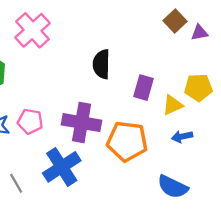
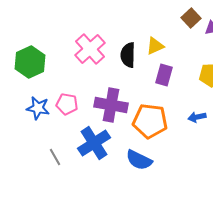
pink cross: (33, 30) -> (90, 49), moved
yellow triangle: (173, 105) -> (155, 46), moved
blue semicircle: (173, 187) -> (139, 160), moved

